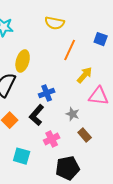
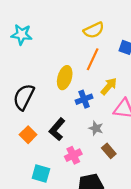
yellow semicircle: (55, 23) -> (94, 30), moved, turned -36
yellow ellipse: (23, 61) -> (65, 78), moved
blue cross: (47, 93) -> (84, 99), moved

